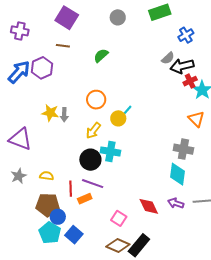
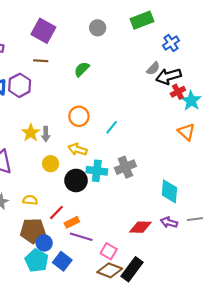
yellow star: (50, 113) -> (31, 133), turned 30
yellow circle: (118, 118) -> (51, 164), moved
yellow arrow: (93, 131) -> (78, 149), turned 72
gray cross: (183, 149) -> (125, 167), moved, turned -30
purple line: (93, 184) -> (81, 237), moved
red line: (71, 189) -> (56, 212), turned 49
red diamond: (149, 206) -> (140, 227), turned -60
pink square: (119, 218) -> (109, 251), moved

